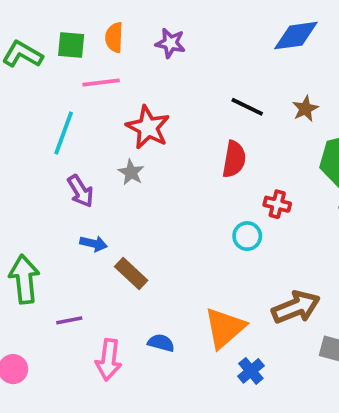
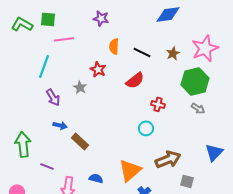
orange semicircle: (114, 37) -> (114, 46), moved
red star: (148, 127) -> (98, 69), moved, size x0.7
red semicircle: (234, 159) -> (135, 80), turned 42
cyan circle: (247, 236) -> (146, 128), moved
purple line: (69, 320) -> (47, 166), turned 32

